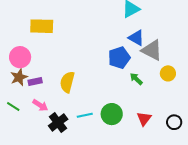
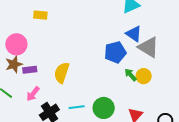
yellow rectangle: (42, 26) -> (40, 15), size x0.6
yellow circle: (168, 73) -> (144, 76), moved
pink arrow: (40, 105) -> (33, 94), turned 91

